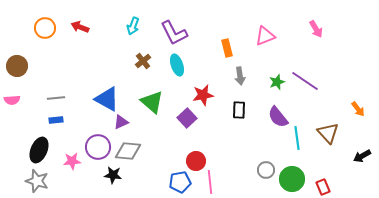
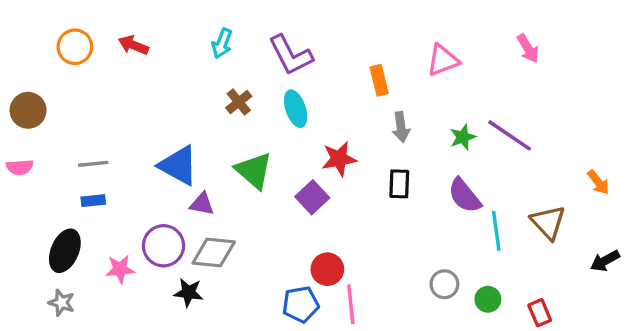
purple triangle: (121, 122) -> (202, 204), turned 35
green circle: (292, 179) -> (488, 299), size x0.6
gray star: (37, 181) -> (62, 303), size x0.7

